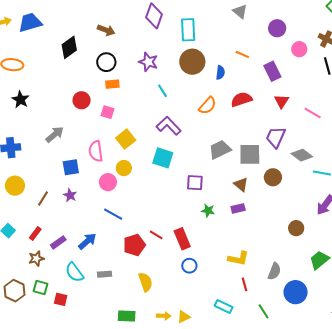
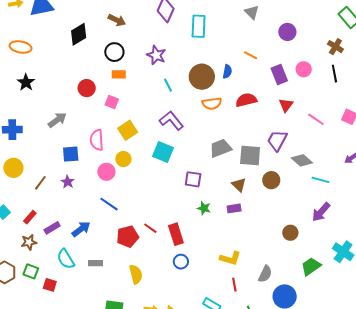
pink circle: (299, 49) -> (304, 69), moved
brown circle: (192, 62) -> (202, 77), moved
orange semicircle: (208, 106) -> (212, 103), turned 36

